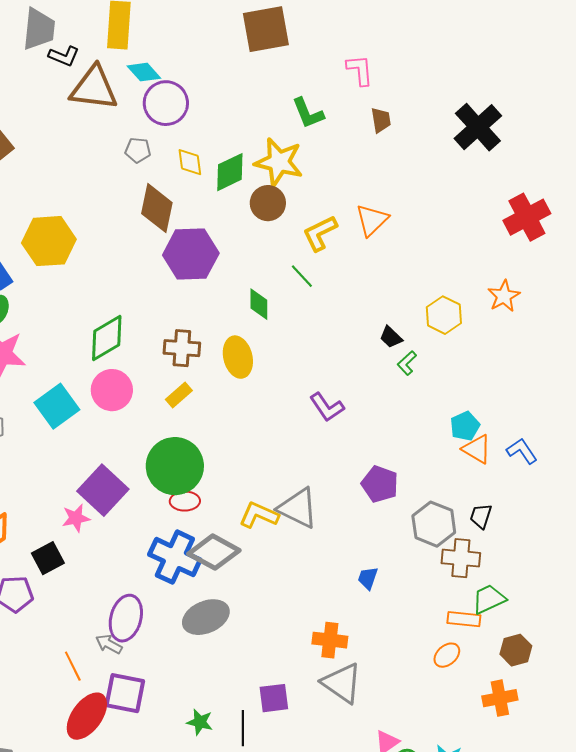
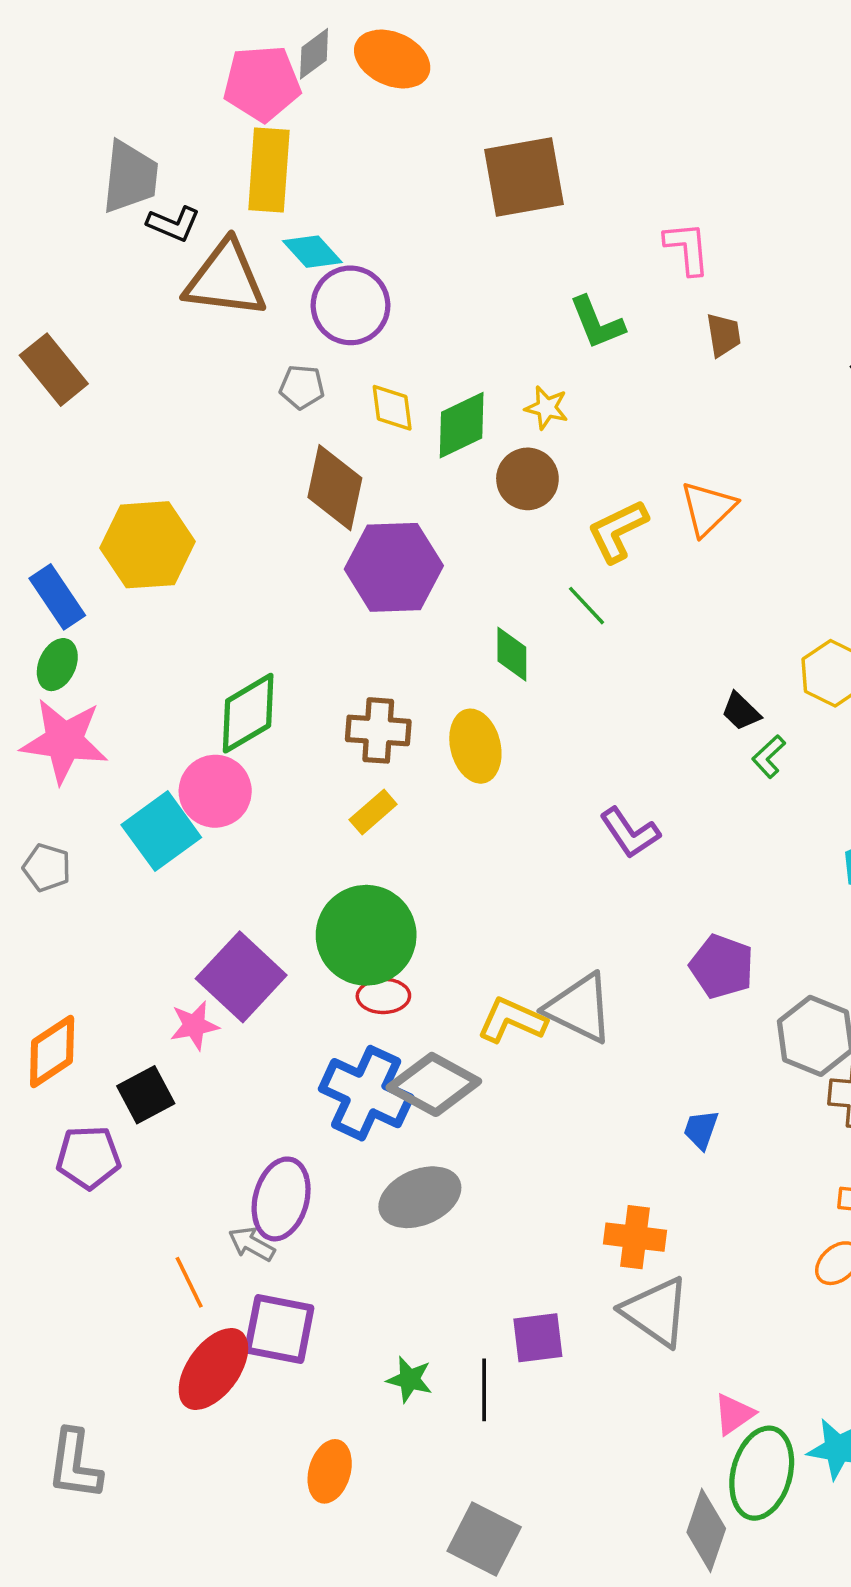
yellow star: (279, 162) -> (547, 408), size x0.5
pink circle: (112, 390) -> (215, 791), moved

